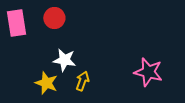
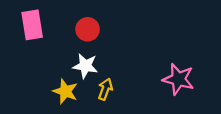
red circle: (54, 18) -> (88, 29), moved

